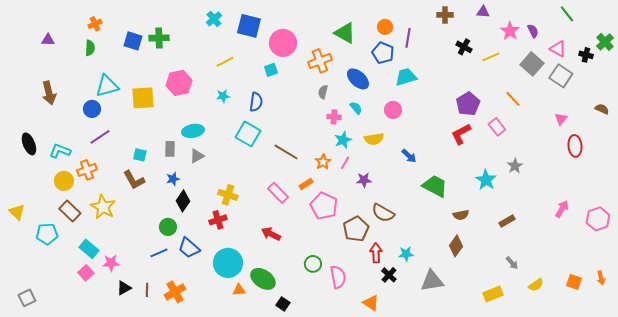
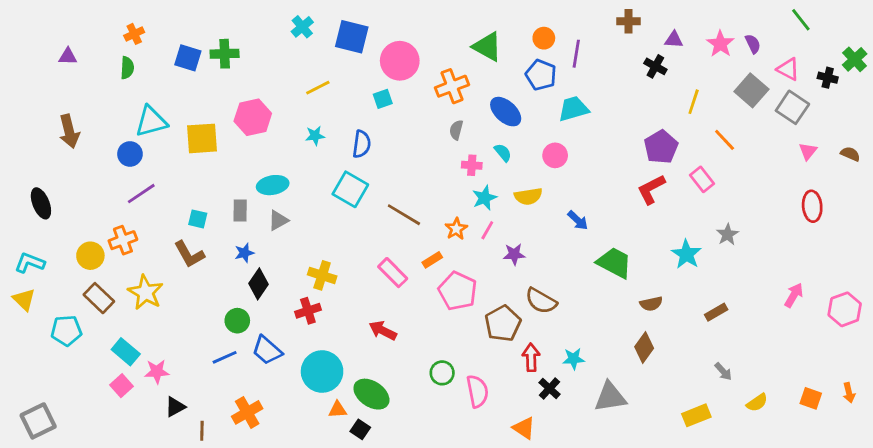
purple triangle: (483, 12) -> (674, 40), moved
yellow line: (491, 57) -> (694, 102), moved, turned -48
pink triangle: (561, 119) -> (808, 151), moved
cyan L-shape: (60, 151) -> (30, 263), moved
brown line: (147, 290) -> (202, 431), moved
gray square: (27, 298) -> (38, 421), size x1.4
black square: (283, 304) -> (360, 429), moved

